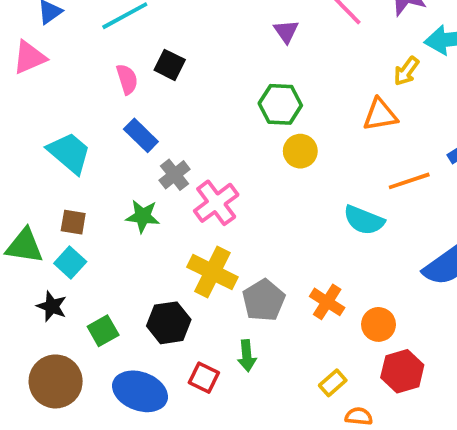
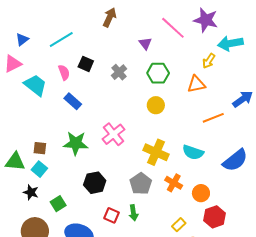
green hexagon: (280, 104) -> (158, 73), moved
cyan trapezoid: (69, 153) -> (35, 85), moved
gray cross: (175, 175) -> (119, 72), moved
green star: (143, 216) -> (76, 143), size x1.4
cyan semicircle: (364, 220) -> (193, 152), moved
yellow cross: (212, 272) -> (156, 152), moved
black hexagon: (169, 323) -> (95, 183), moved
red square: (204, 378) -> (112, 215), moved

